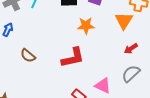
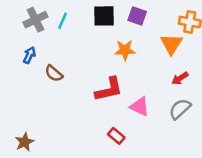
brown semicircle: (28, 56) -> (54, 73), moved
pink triangle: (103, 86) -> (140, 106), moved

